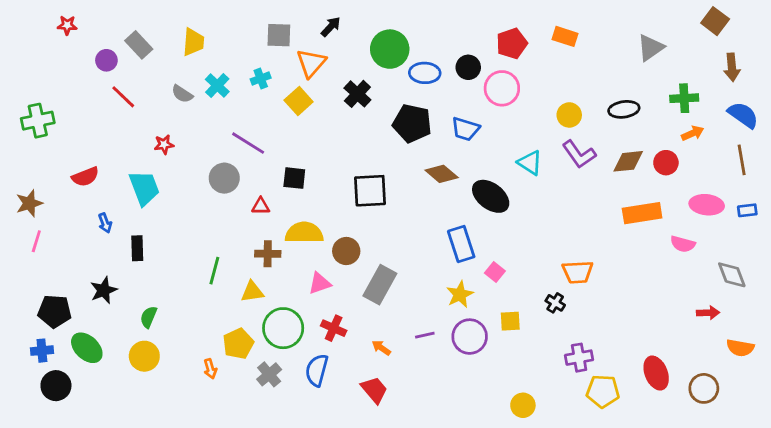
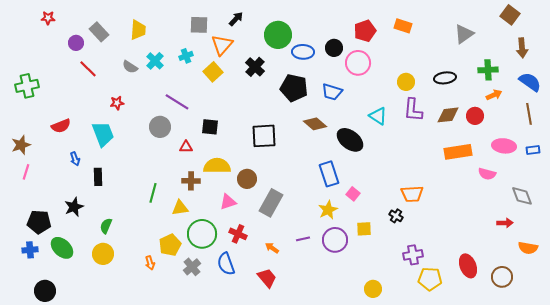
purple L-shape: (579, 154) -> (413, 110), turned 40
blue semicircle: (317, 370) -> (226, 264), turned -35
black circle: (56, 386) -> (45, 291), moved

